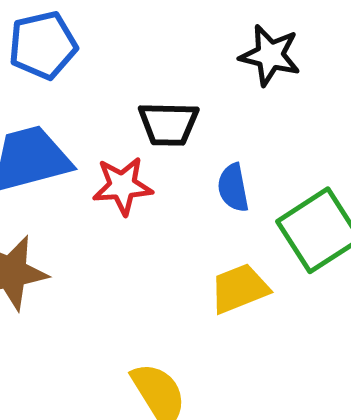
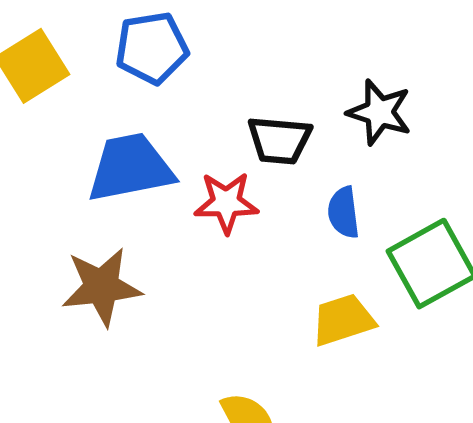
black star: (270, 55) -> (379, 112), moved

